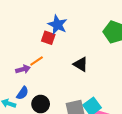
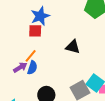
blue star: (57, 25) -> (40, 16), turned -30
blue semicircle: (23, 93) -> (32, 68), moved

